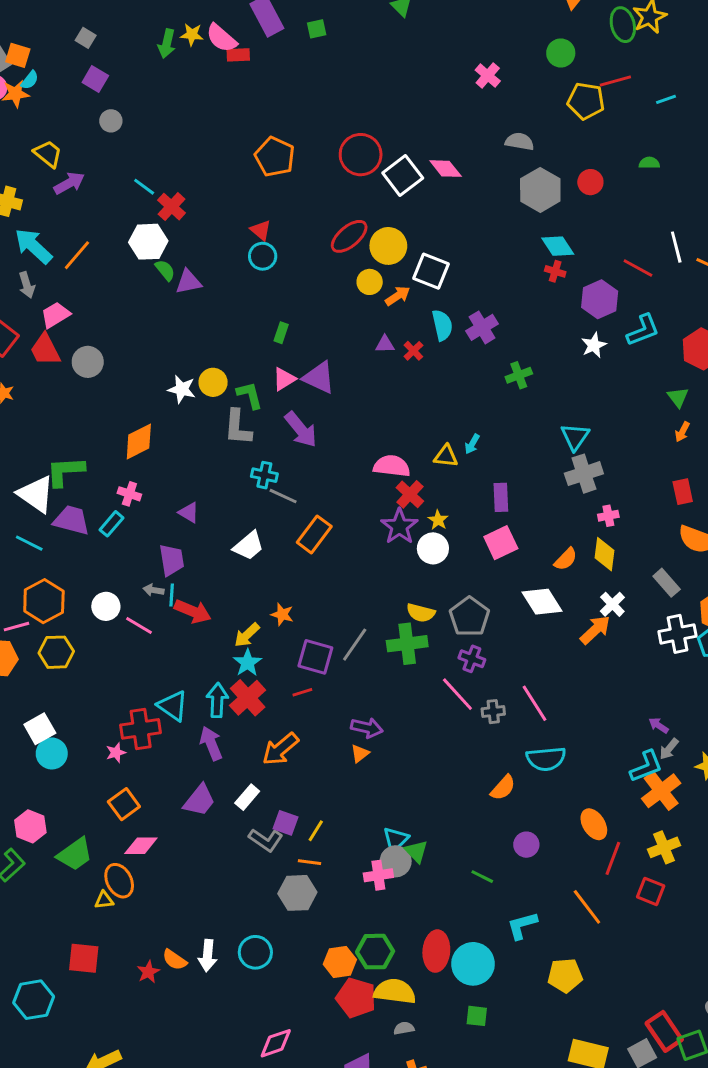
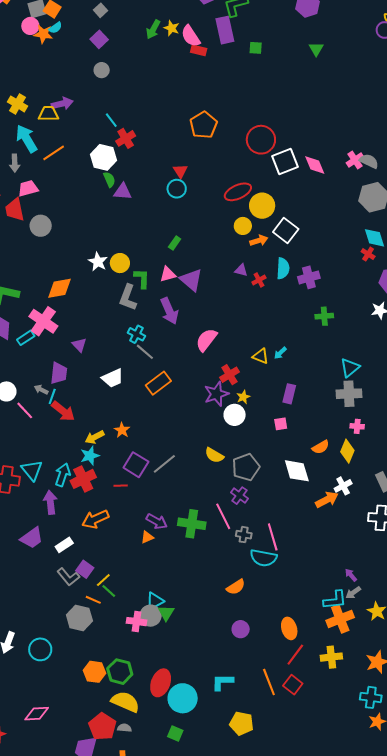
pink cross: (488, 75) -> (355, 160), moved
yellow trapezoid: (48, 154) -> (48, 114), moved, turned -55
pink semicircle: (392, 466) -> (206, 340), moved, turned -75
pink cross: (129, 494) -> (43, 321), size x1.8
pink square: (501, 543) -> (281, 424), size x0.6
green cross: (407, 644) -> (192, 524), moved
cyan semicircle: (546, 759) -> (263, 558), moved
green line: (482, 877) -> (109, 591), moved
red square: (651, 891) -> (293, 685), moved
red pentagon: (356, 998) -> (102, 727), moved

